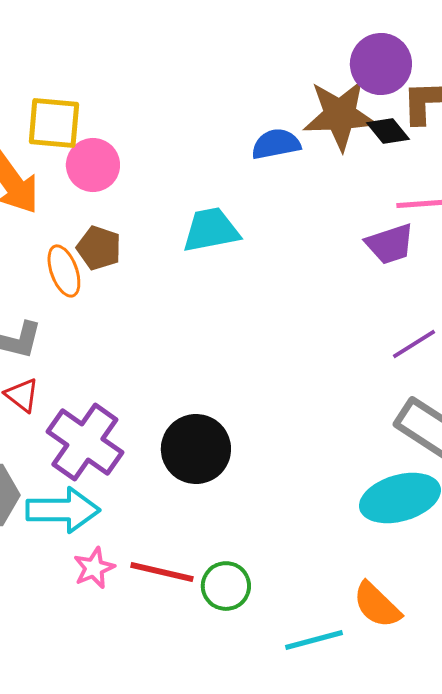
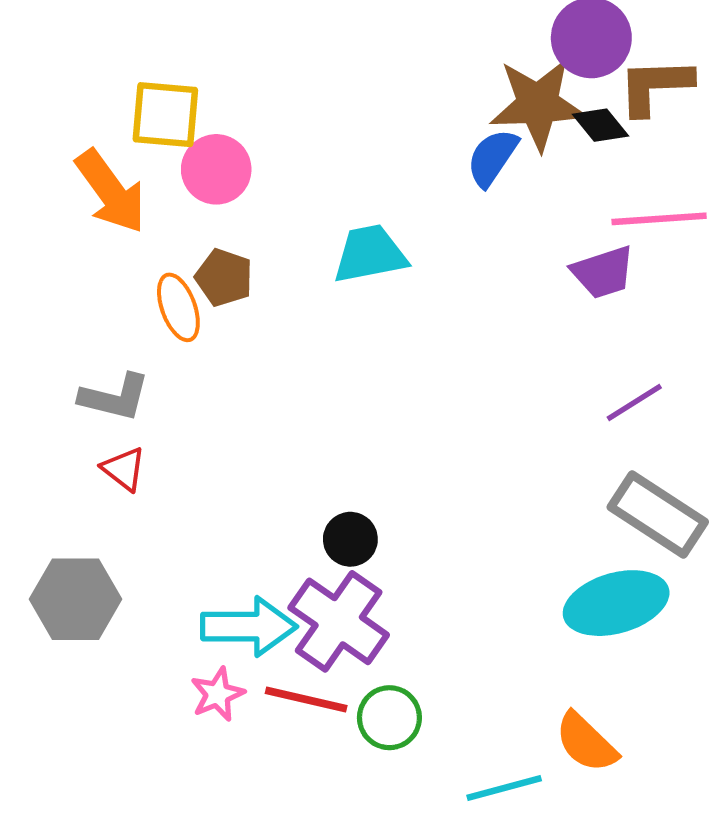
blue semicircle: (276, 144) -> (492, 158), moved, turned -45
purple cross: (85, 442) -> (339, 621), moved
black circle: (196, 449) -> (350, 539), size x0.6
cyan arrow: (63, 510) -> (249, 627), moved

